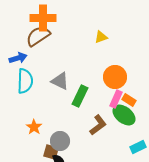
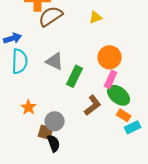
brown semicircle: (38, 36) -> (51, 16), moved
orange rectangle: (129, 100) -> (124, 115), moved

